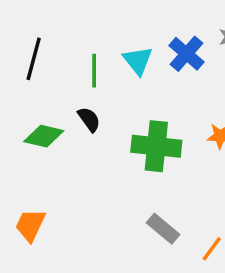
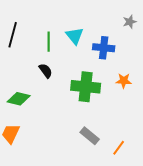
blue cross: (187, 54) -> (104, 48), moved, turned -35
green diamond: (44, 136) -> (19, 99), moved

